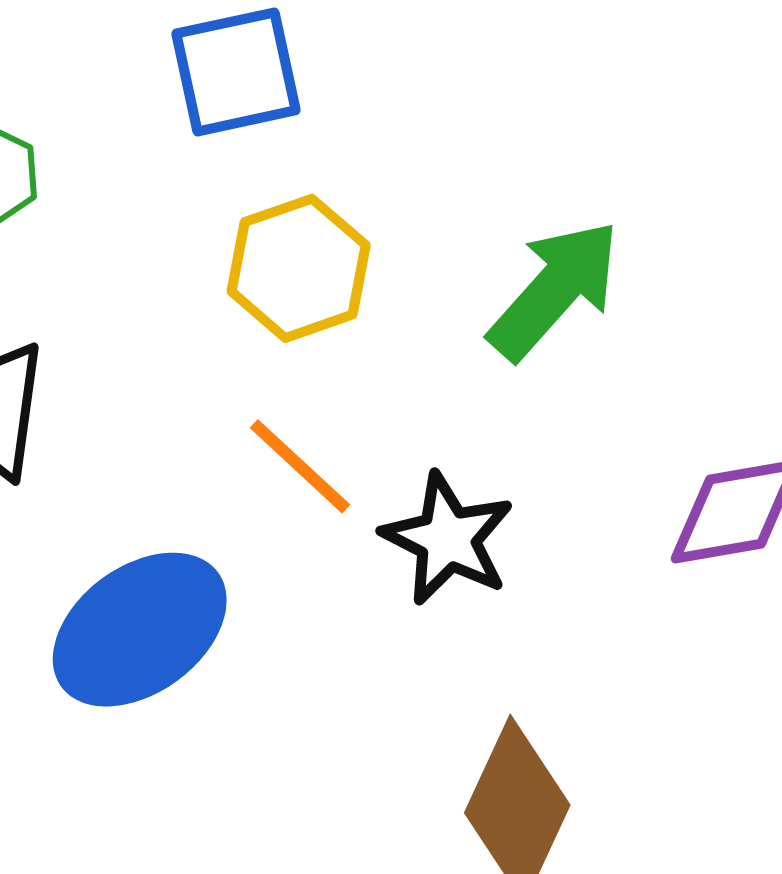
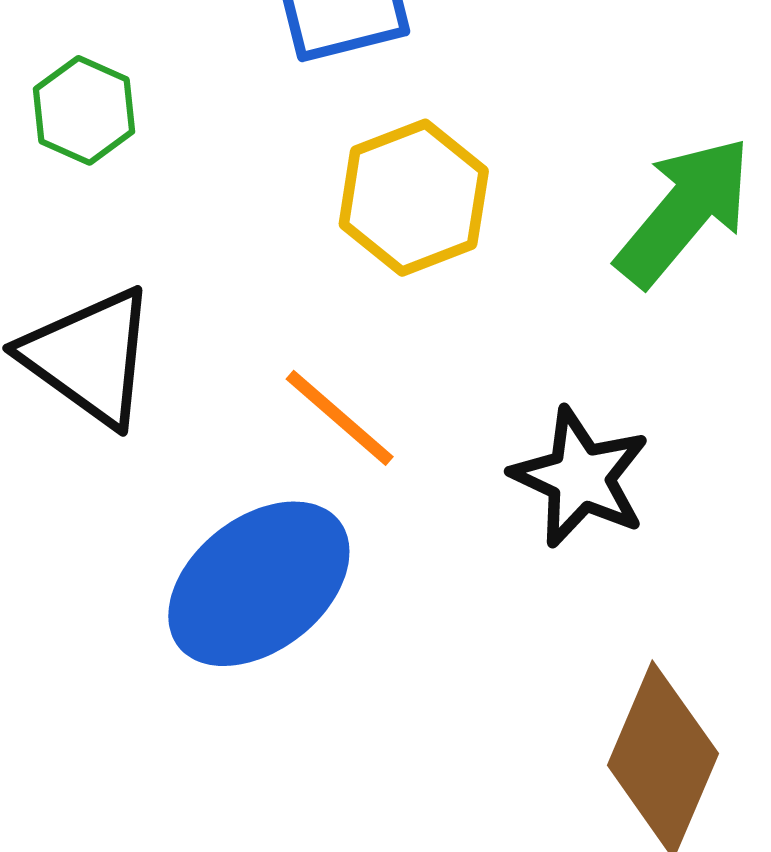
orange line: (300, 466) -> (340, 418), moved

